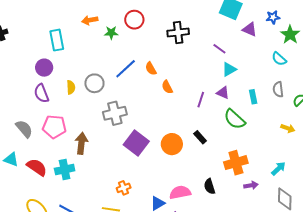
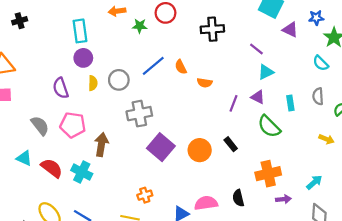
purple circle: (44, 68) -> (83, 58), moved
orange semicircle: (167, 87) -> (205, 83), moved, turned -56
cyan cross: (65, 170) -> (82, 172), turned 36

